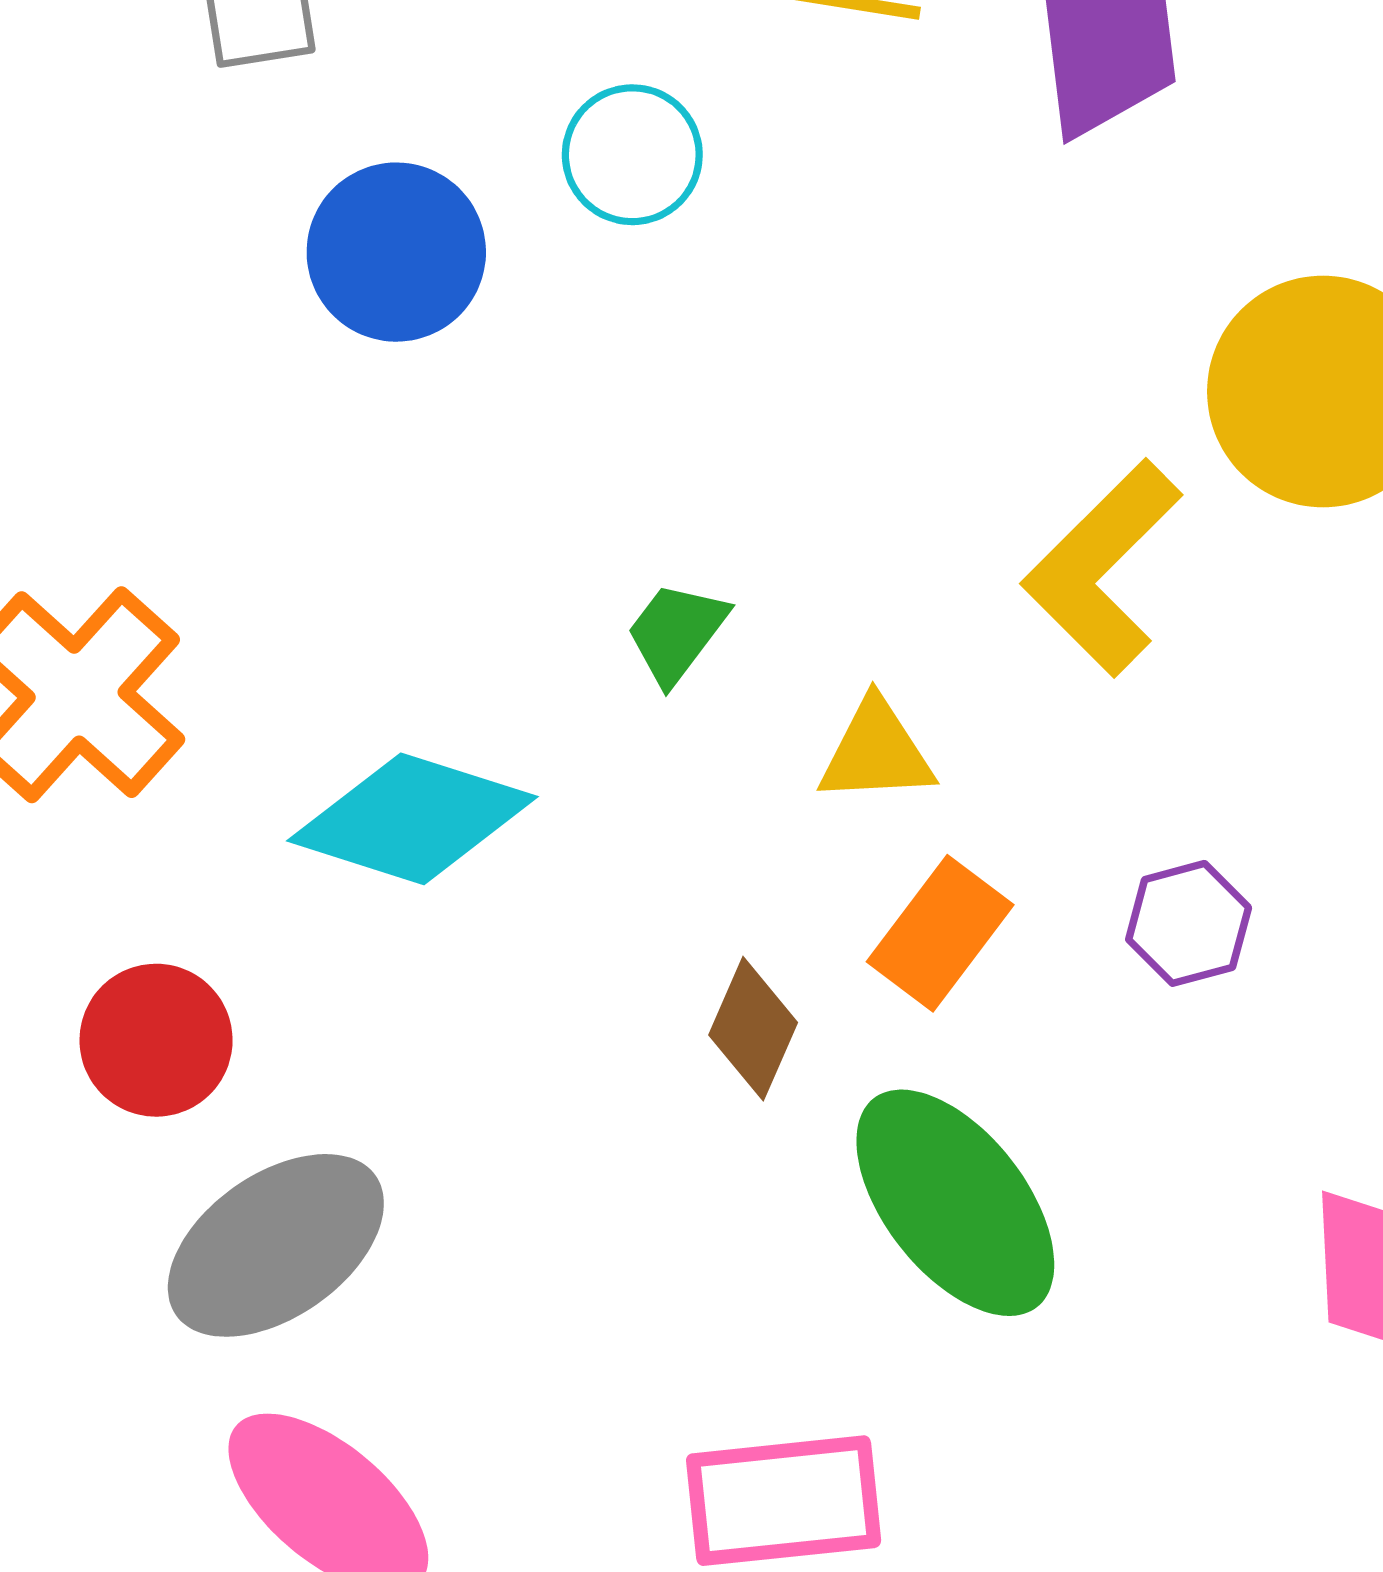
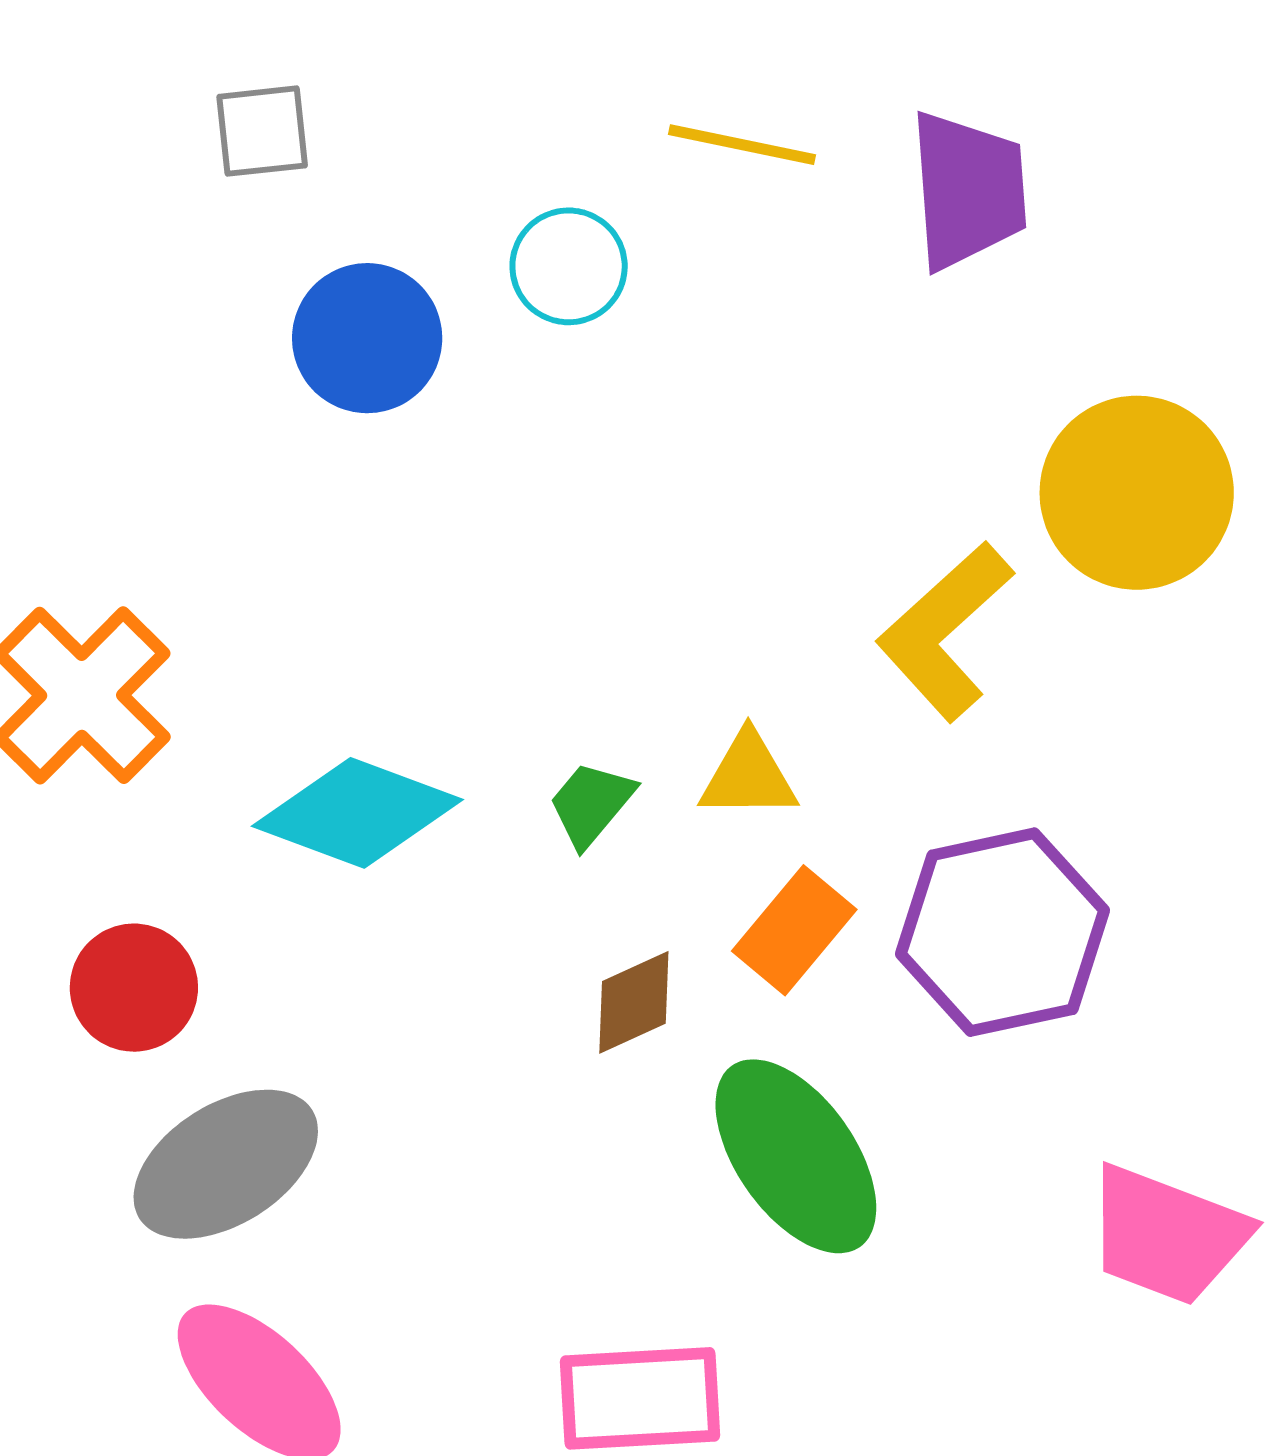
green trapezoid: (677, 633) -> (591, 804), moved
purple hexagon: (1189, 923) -> (1002, 932), size x2.0
brown diamond: (753, 1029) -> (634, 1002), turned 39

